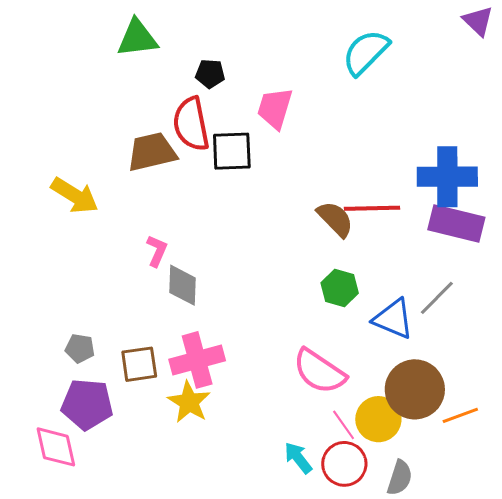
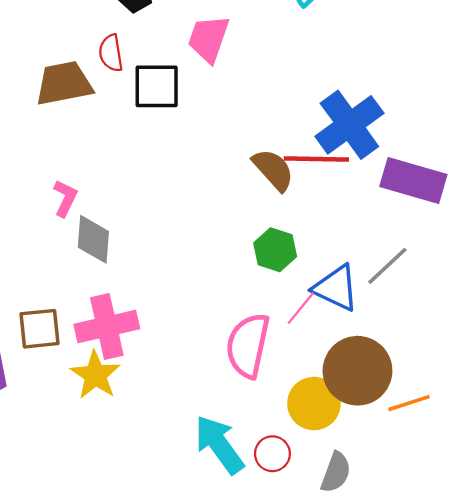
red semicircle: (191, 124) -> (111, 53), size x0.6
blue cross: (447, 177) -> (349, 125), moved, turned -38
pink semicircle: (319, 371) -> (248, 345), turned 66
pink line: (344, 425) -> (301, 308), moved, turned 72
cyan arrow: (298, 458) -> (219, 445), size x1.6
red circle: (344, 464) -> (272, 454), size x0.7

